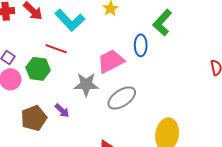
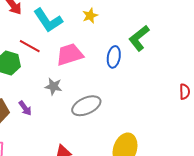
pink trapezoid: (111, 61) -> (70, 55), moved
gray star: (86, 84) -> (53, 86), size x0.7

